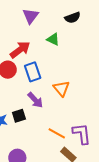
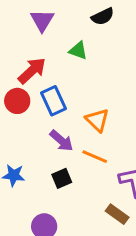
black square: (19, 116) -> (62, 178), moved
orange line: (57, 133) -> (95, 157), moved

